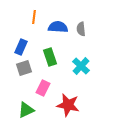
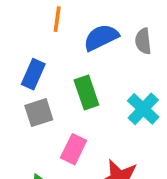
blue semicircle: (58, 27) -> (101, 37), turned -30

